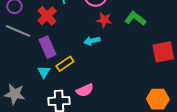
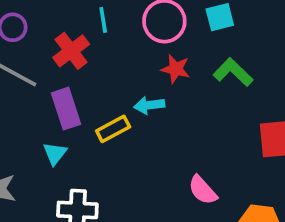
yellow rectangle: (65, 64) -> (113, 129), moved
pink semicircle: (85, 90) -> (203, 190), moved, turned 66

